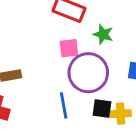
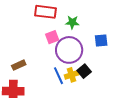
black square: (102, 108) -> (84, 71), turned -32
yellow cross: (121, 114) -> (72, 75), moved

